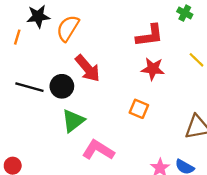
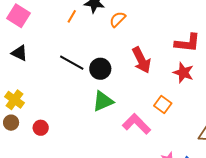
orange semicircle: (68, 28) -> (118, 19), size x0.7
red arrow: (88, 68) -> (141, 60), moved
pink L-shape: (98, 150) -> (137, 124), moved

